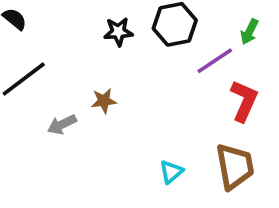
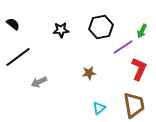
black star: (118, 32) -> (61, 30), moved
brown star: (104, 101) -> (89, 73), moved

